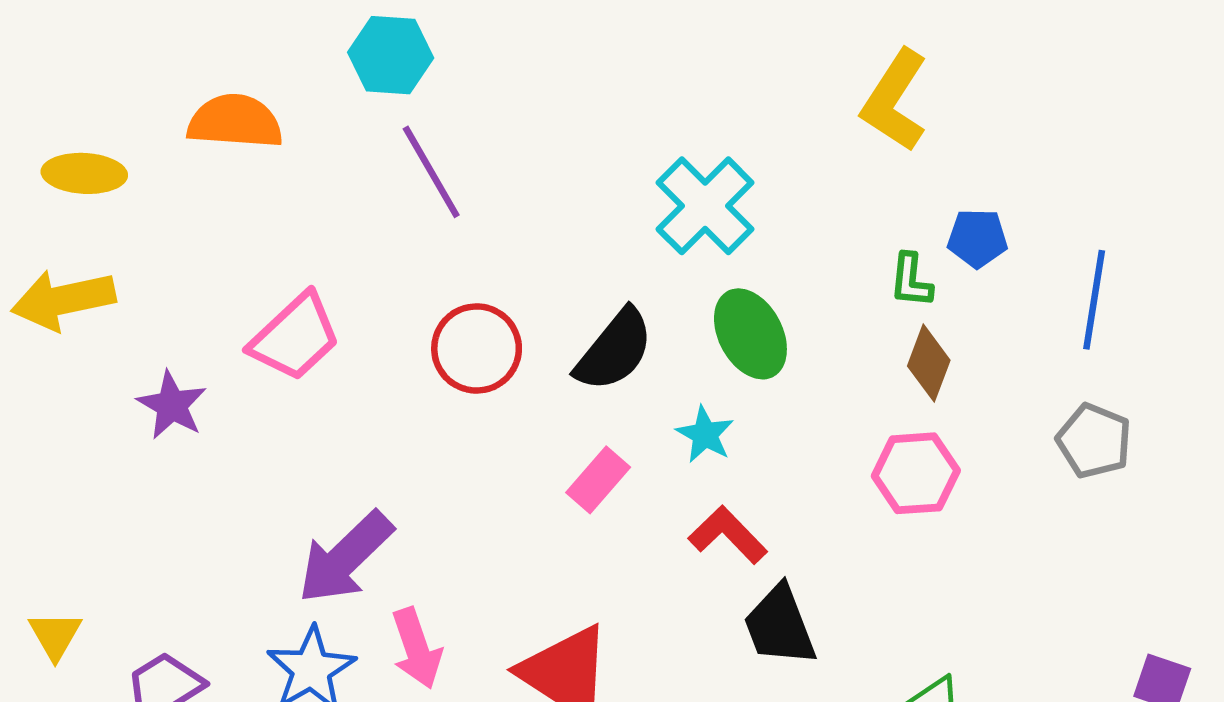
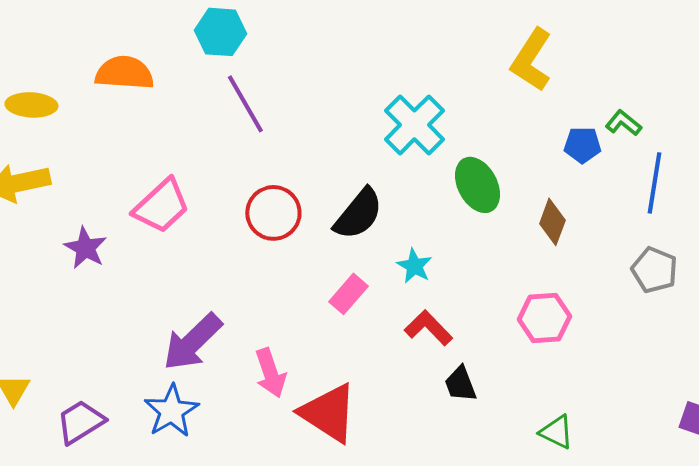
green L-shape: (911, 280) -> (623, 123), moved, turned 123
green ellipse: (750, 334) -> (477, 185), moved
pink hexagon: (916, 473) -> (544, 318), moved
black trapezoid: (780, 626) -> (460, 384), size x0.7
pink arrow: (417, 648) -> (270, 373), moved

